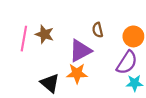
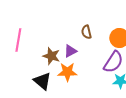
brown star: (44, 34) -> (51, 56), moved
purple triangle: (80, 51) -> (70, 51), size x0.6

